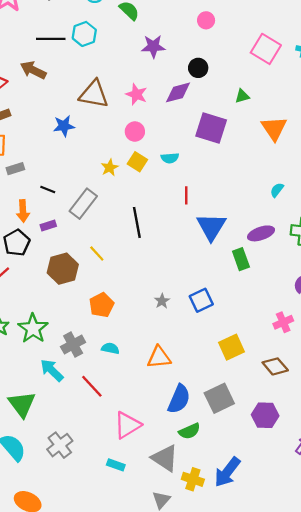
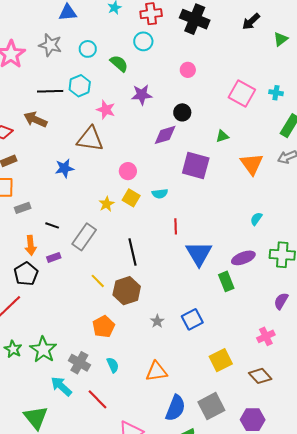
pink star: (137, 94) -> (106, 110), moved
brown hexagon: (63, 269) -> (127, 291), moved
gray cross: (73, 345) -> (79, 363), turned -30
cyan semicircle: (110, 348) -> (113, 365), turned 56

